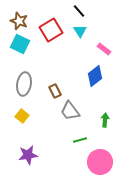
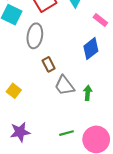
gray ellipse: (24, 84) -> (35, 36), moved
green arrow: (105, 120) -> (88, 93), moved
green line: (80, 140) -> (67, 133), moved

